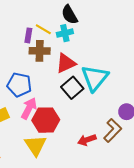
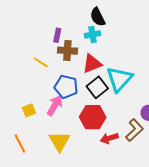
yellow line: (43, 29) -> (41, 62), moved
blue pentagon: (19, 85) -> (66, 87), moved
red hexagon: (46, 120) -> (93, 117), moved

